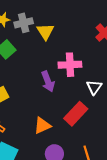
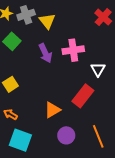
purple arrow: (48, 81) -> (45, 53), moved

